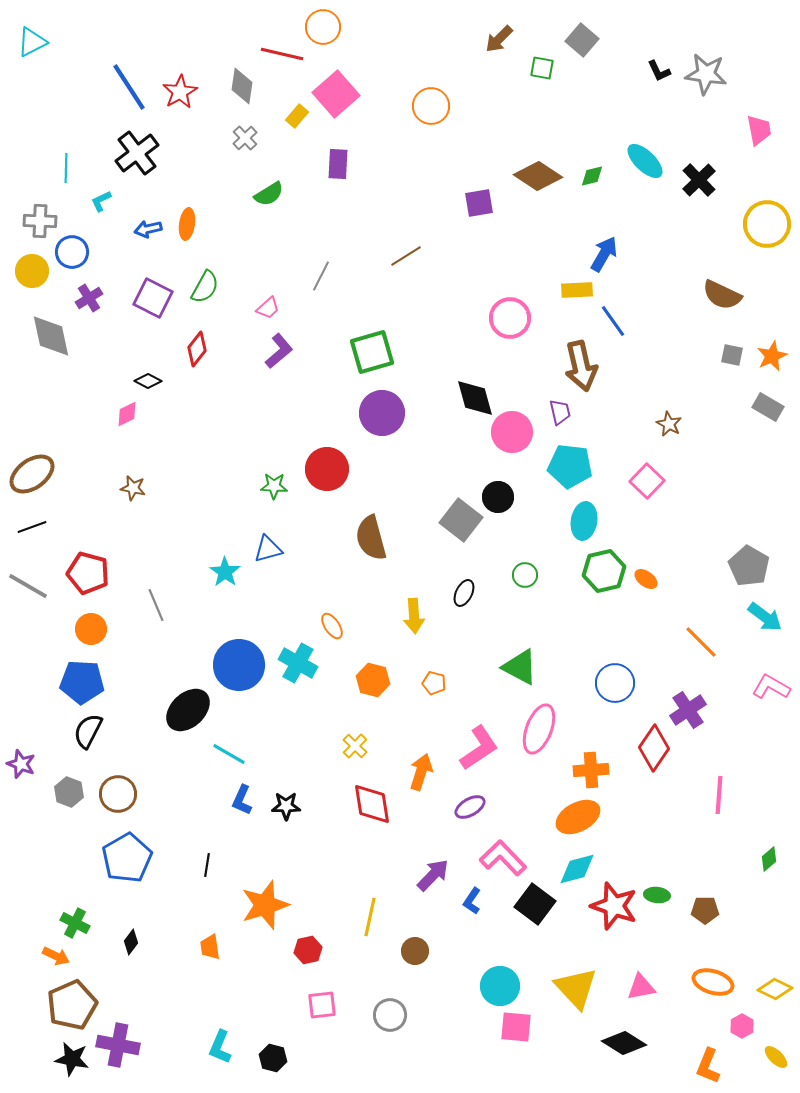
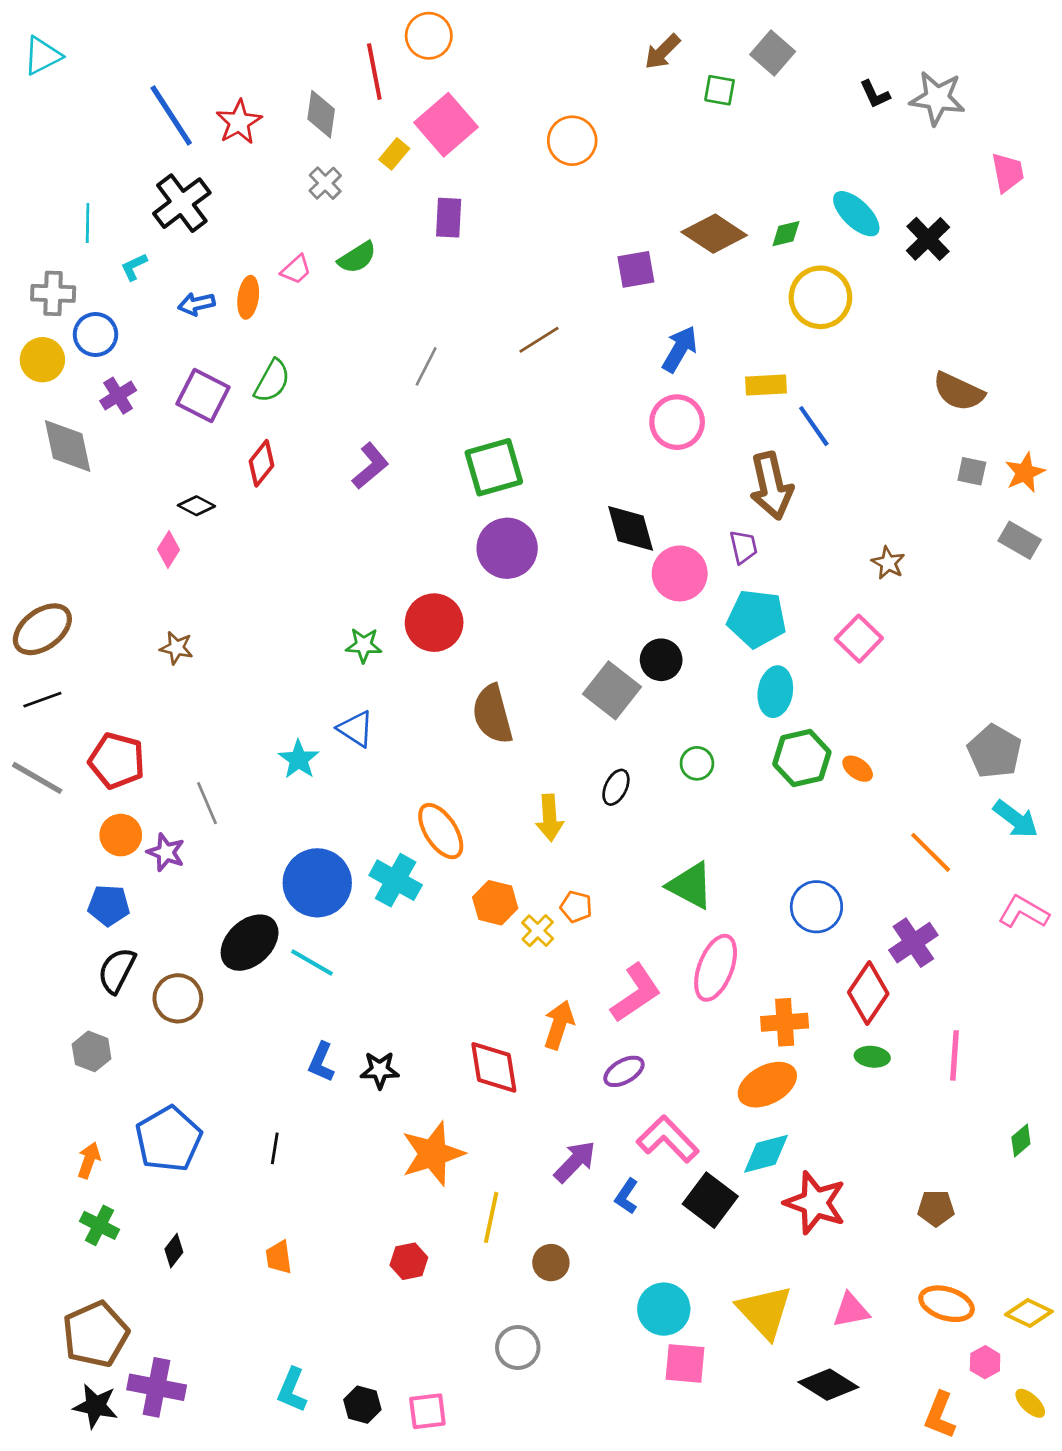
red line: (282, 54) -> (374, 72), turned 66
yellow circle: (767, 224) -> (820, 297), moved
blue arrow: (604, 254) -> (680, 349), moved
pink trapezoid: (268, 308) -> (296, 269), moved
pink diamond: (127, 414) -> (169, 550), turned -32
blue triangle: (268, 549) -> (356, 729), turned 48
orange ellipse: (332, 626) -> (441, 831), size x1.6
blue pentagon: (82, 682) -> (109, 905), size x0.7
yellow cross: (355, 746) -> (538, 931), moved
cyan line: (229, 754) -> (312, 962), moved
purple star: (21, 764) -> (166, 852), moved
brown circle: (118, 794) -> (178, 998), moved
green ellipse: (657, 895) -> (872, 1057), moved
orange star: (265, 905) -> (433, 1154), moved
orange arrow: (56, 956) -> (89, 1160), moved, turned -96
pink square: (322, 1005) -> (427, 1411), moved

